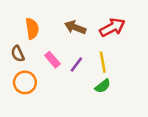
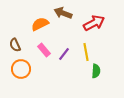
brown arrow: (75, 27) -> (63, 13), moved
orange semicircle: (32, 29) -> (40, 24), moved, turned -108
green semicircle: (103, 86) -> (96, 71), moved, turned -48

